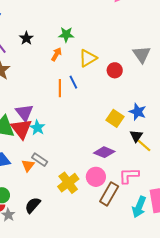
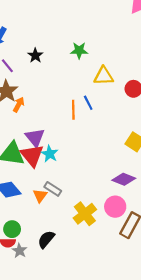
orange arrow: (56, 54) -> (19, 105), moved
yellow triangle: (88, 58) -> (104, 76), turned 30

